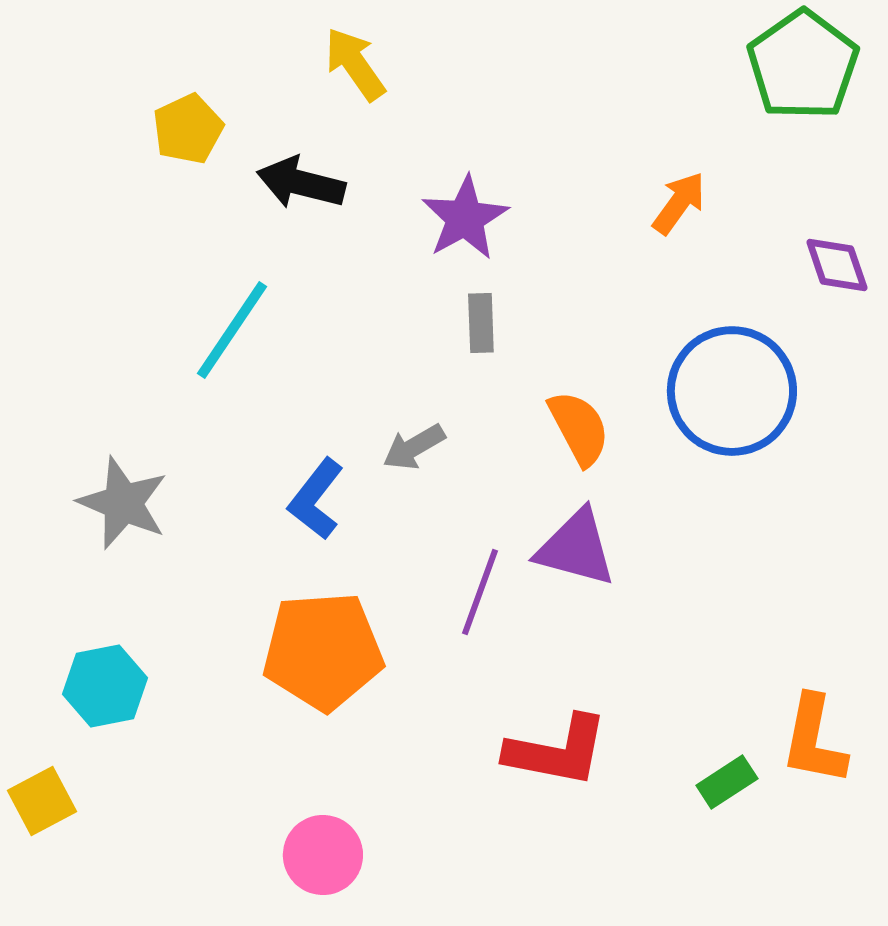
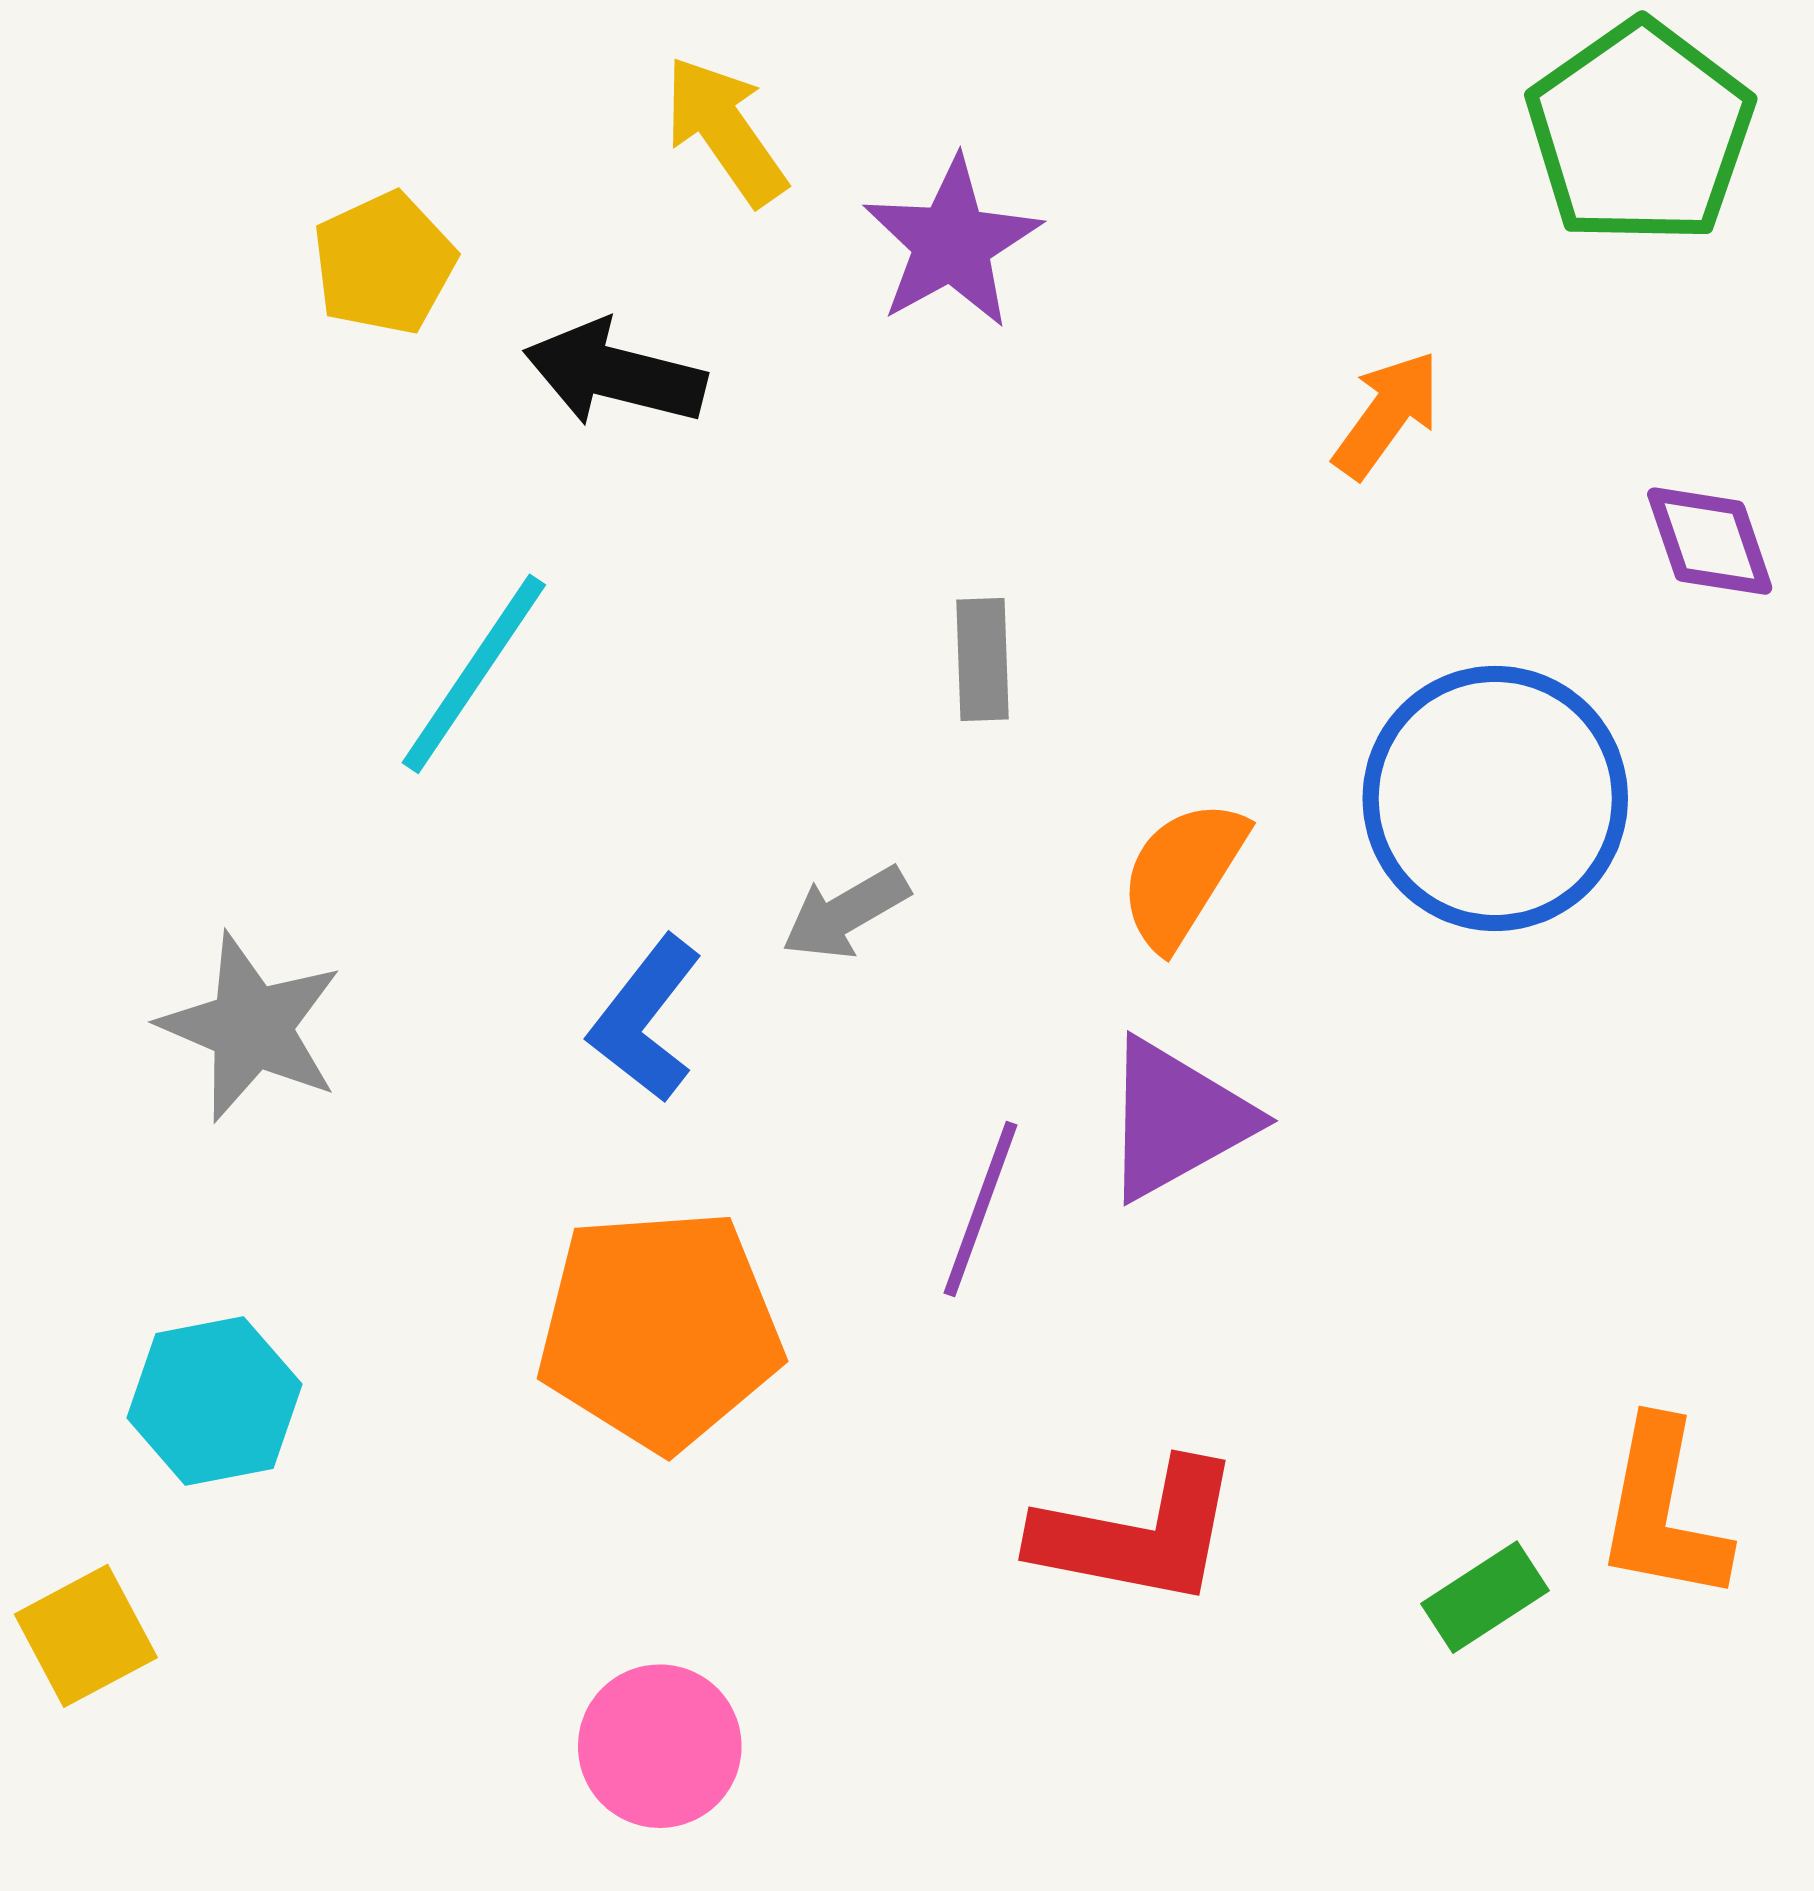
purple star: (465, 218) -> (952, 243), moved
orange semicircle: (579, 428) -> (1183, 874), turned -120
purple triangle: (576, 548) -> (1177, 1119), turned -44

